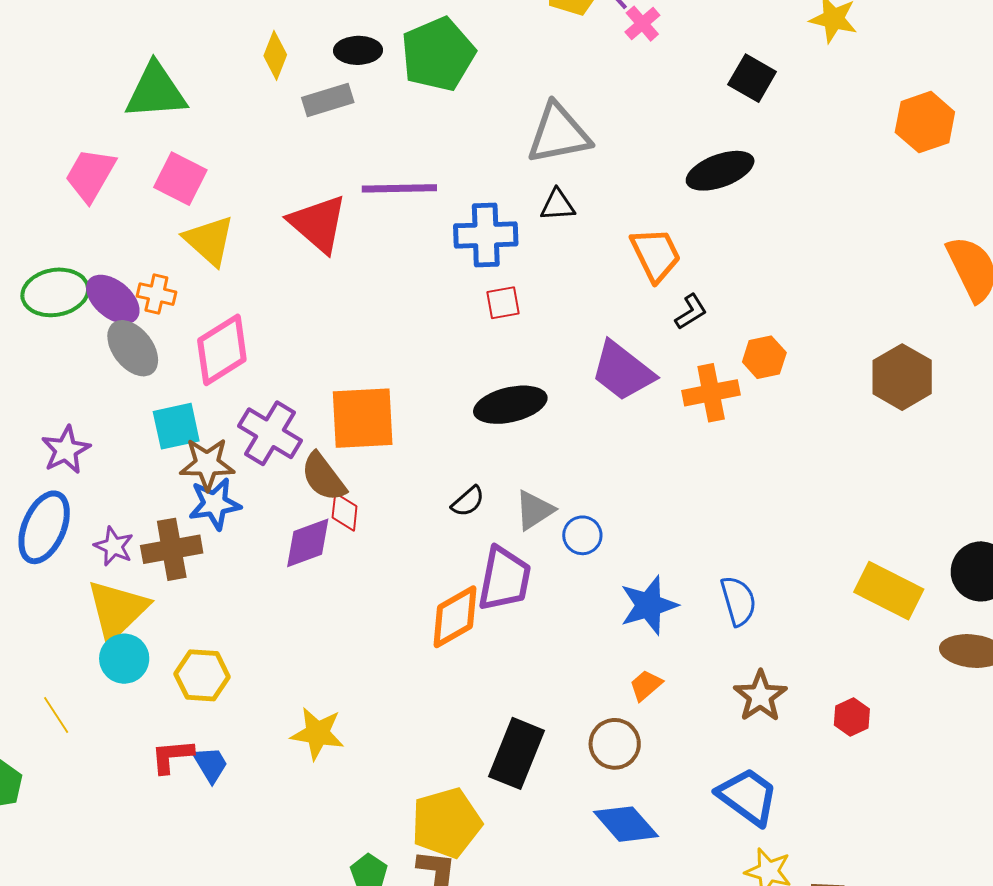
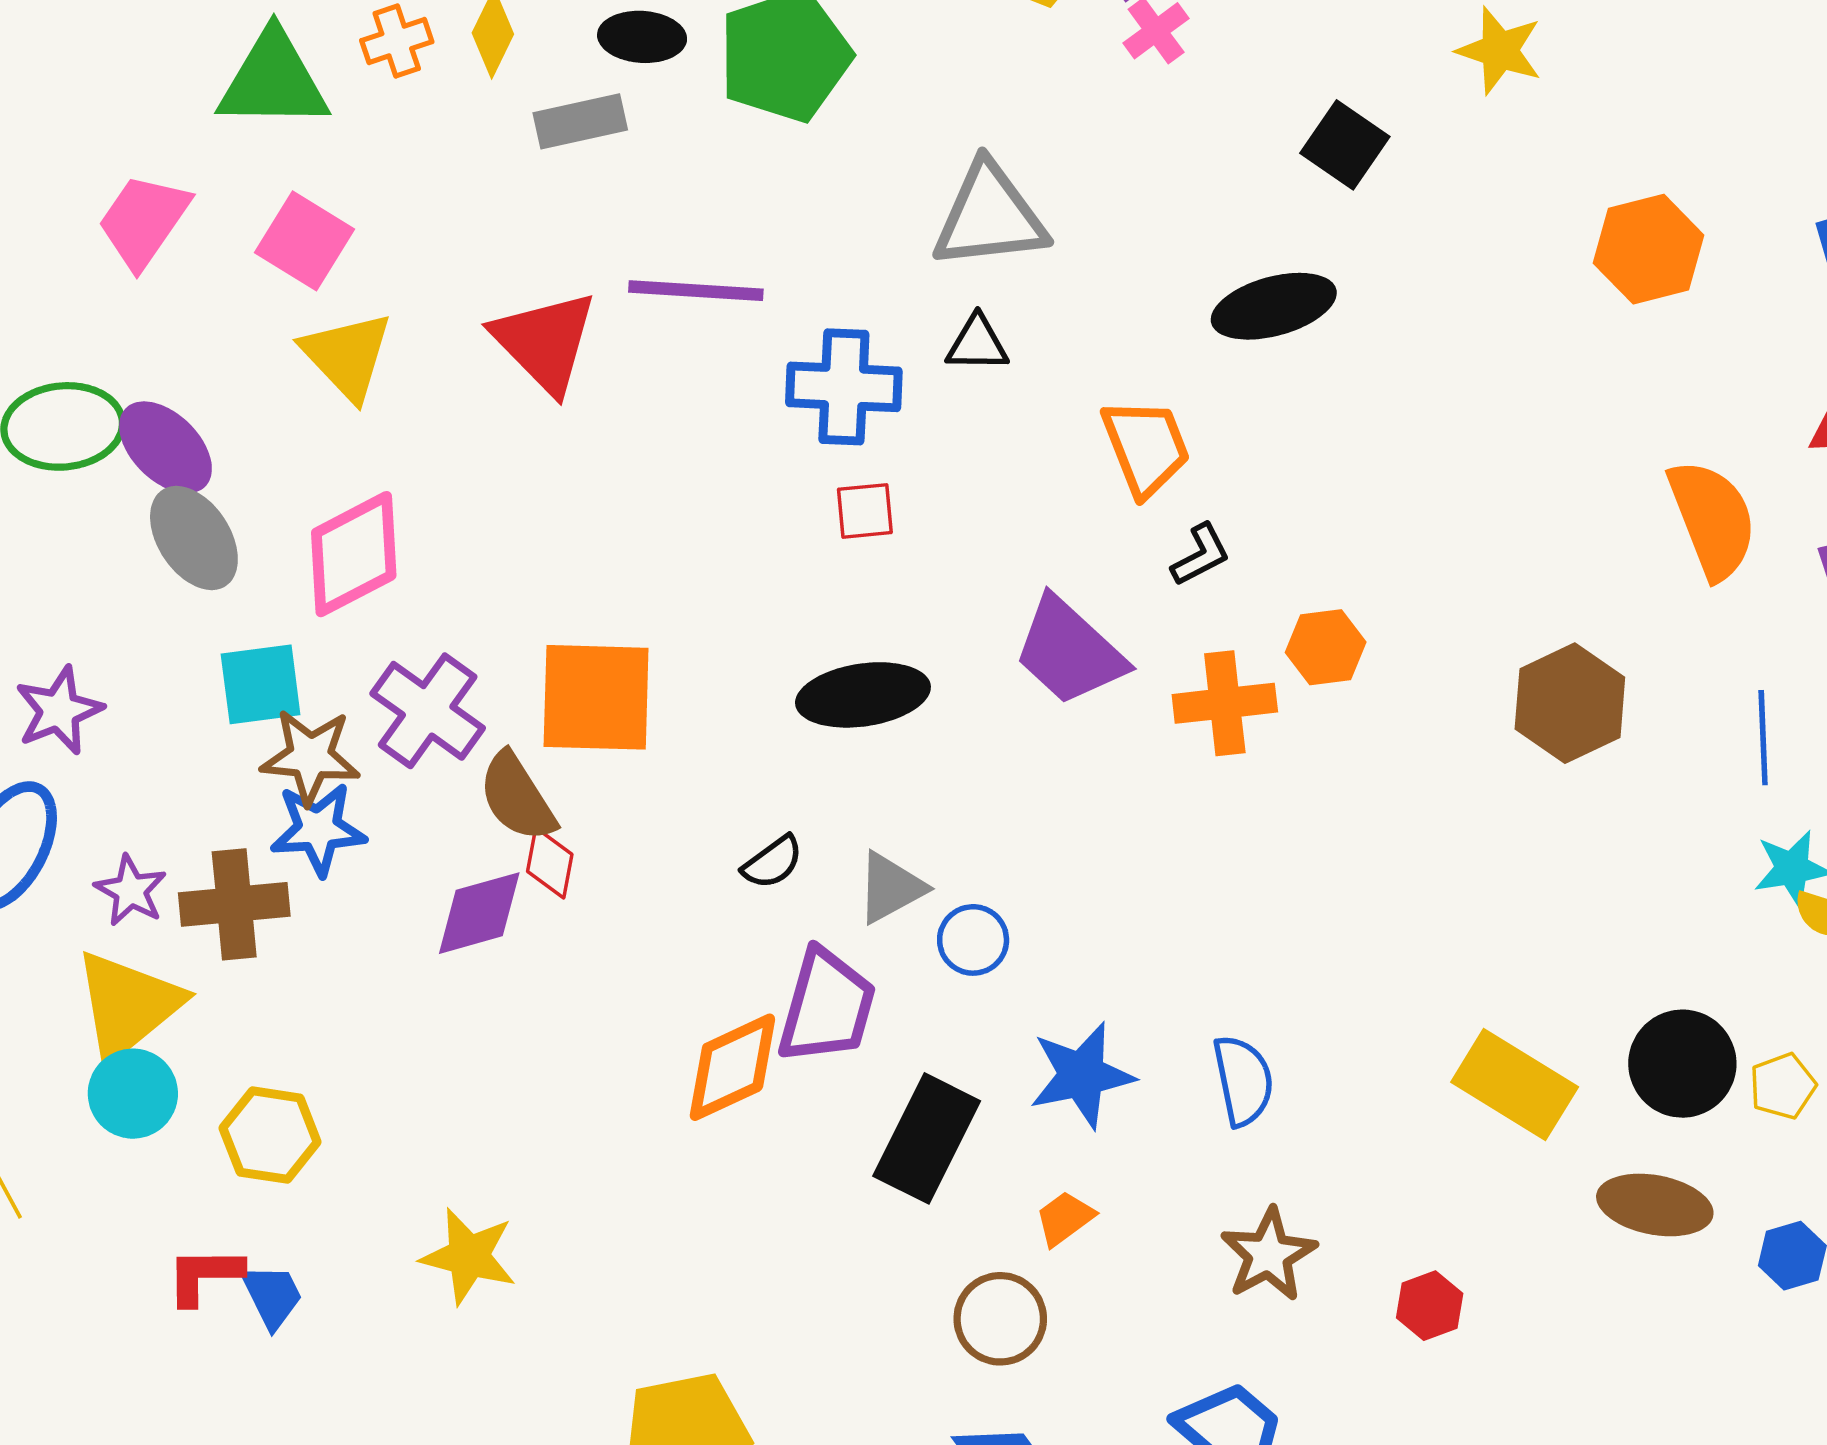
orange cross: (156, 294) -> (397, 41), moved, turned -36
black rectangle: (517, 753) -> (927, 1138), moved

